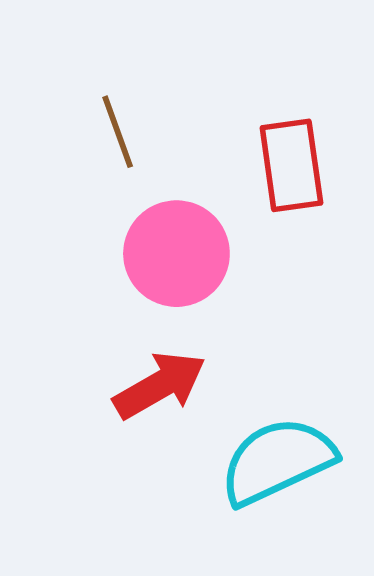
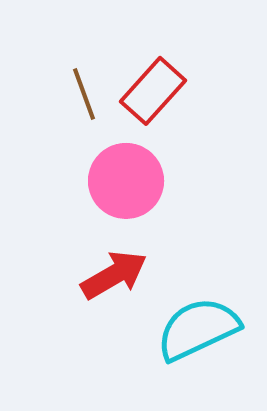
red rectangle: (291, 165) -> (153, 91), moved, turned 50

